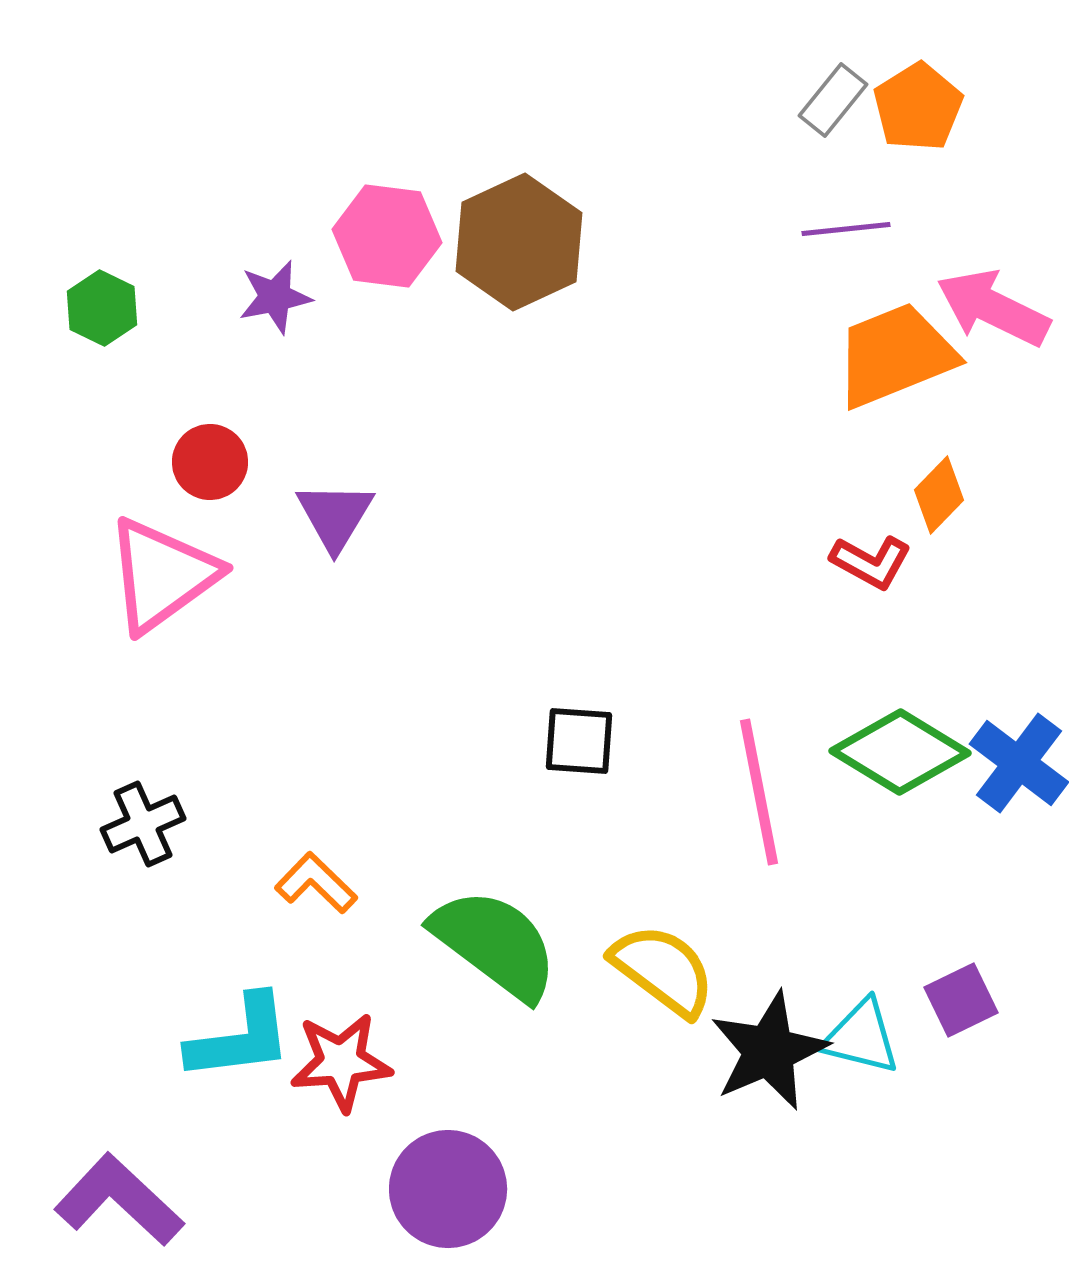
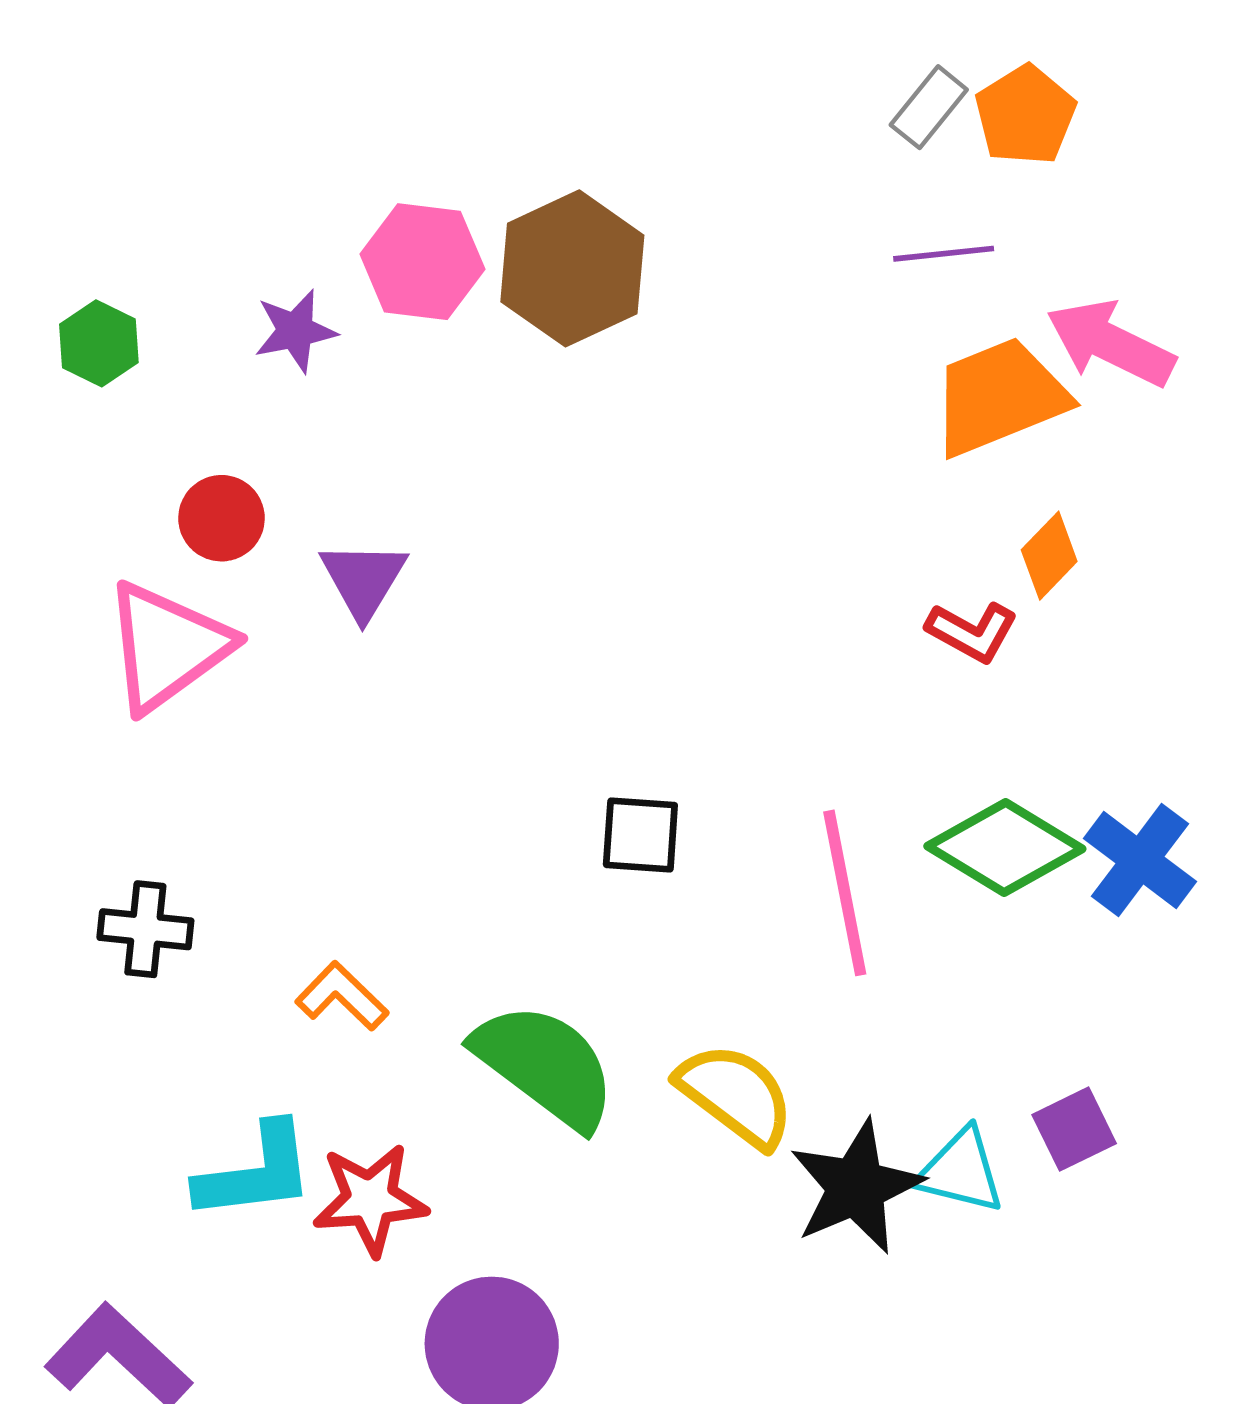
black cross: (143, 824) -> (145, 929), turned 30

